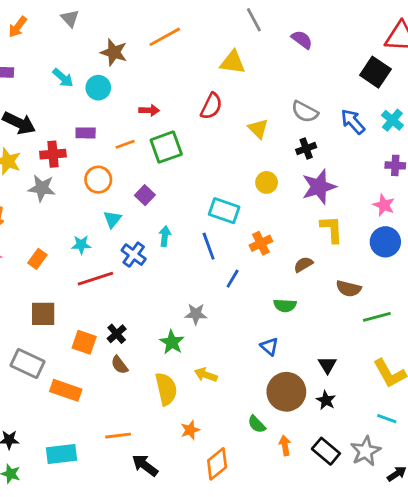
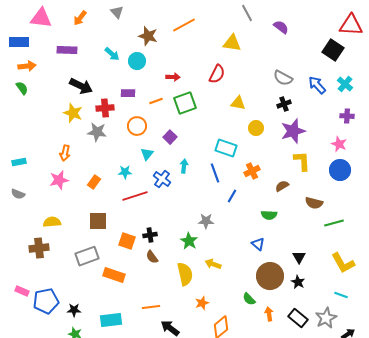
yellow triangle: (258, 129) -> (238, 103), moved, turned -35
black cross: (117, 334) -> (150, 235), turned 32
gray rectangle: (28, 363) -> (87, 256), turned -45

